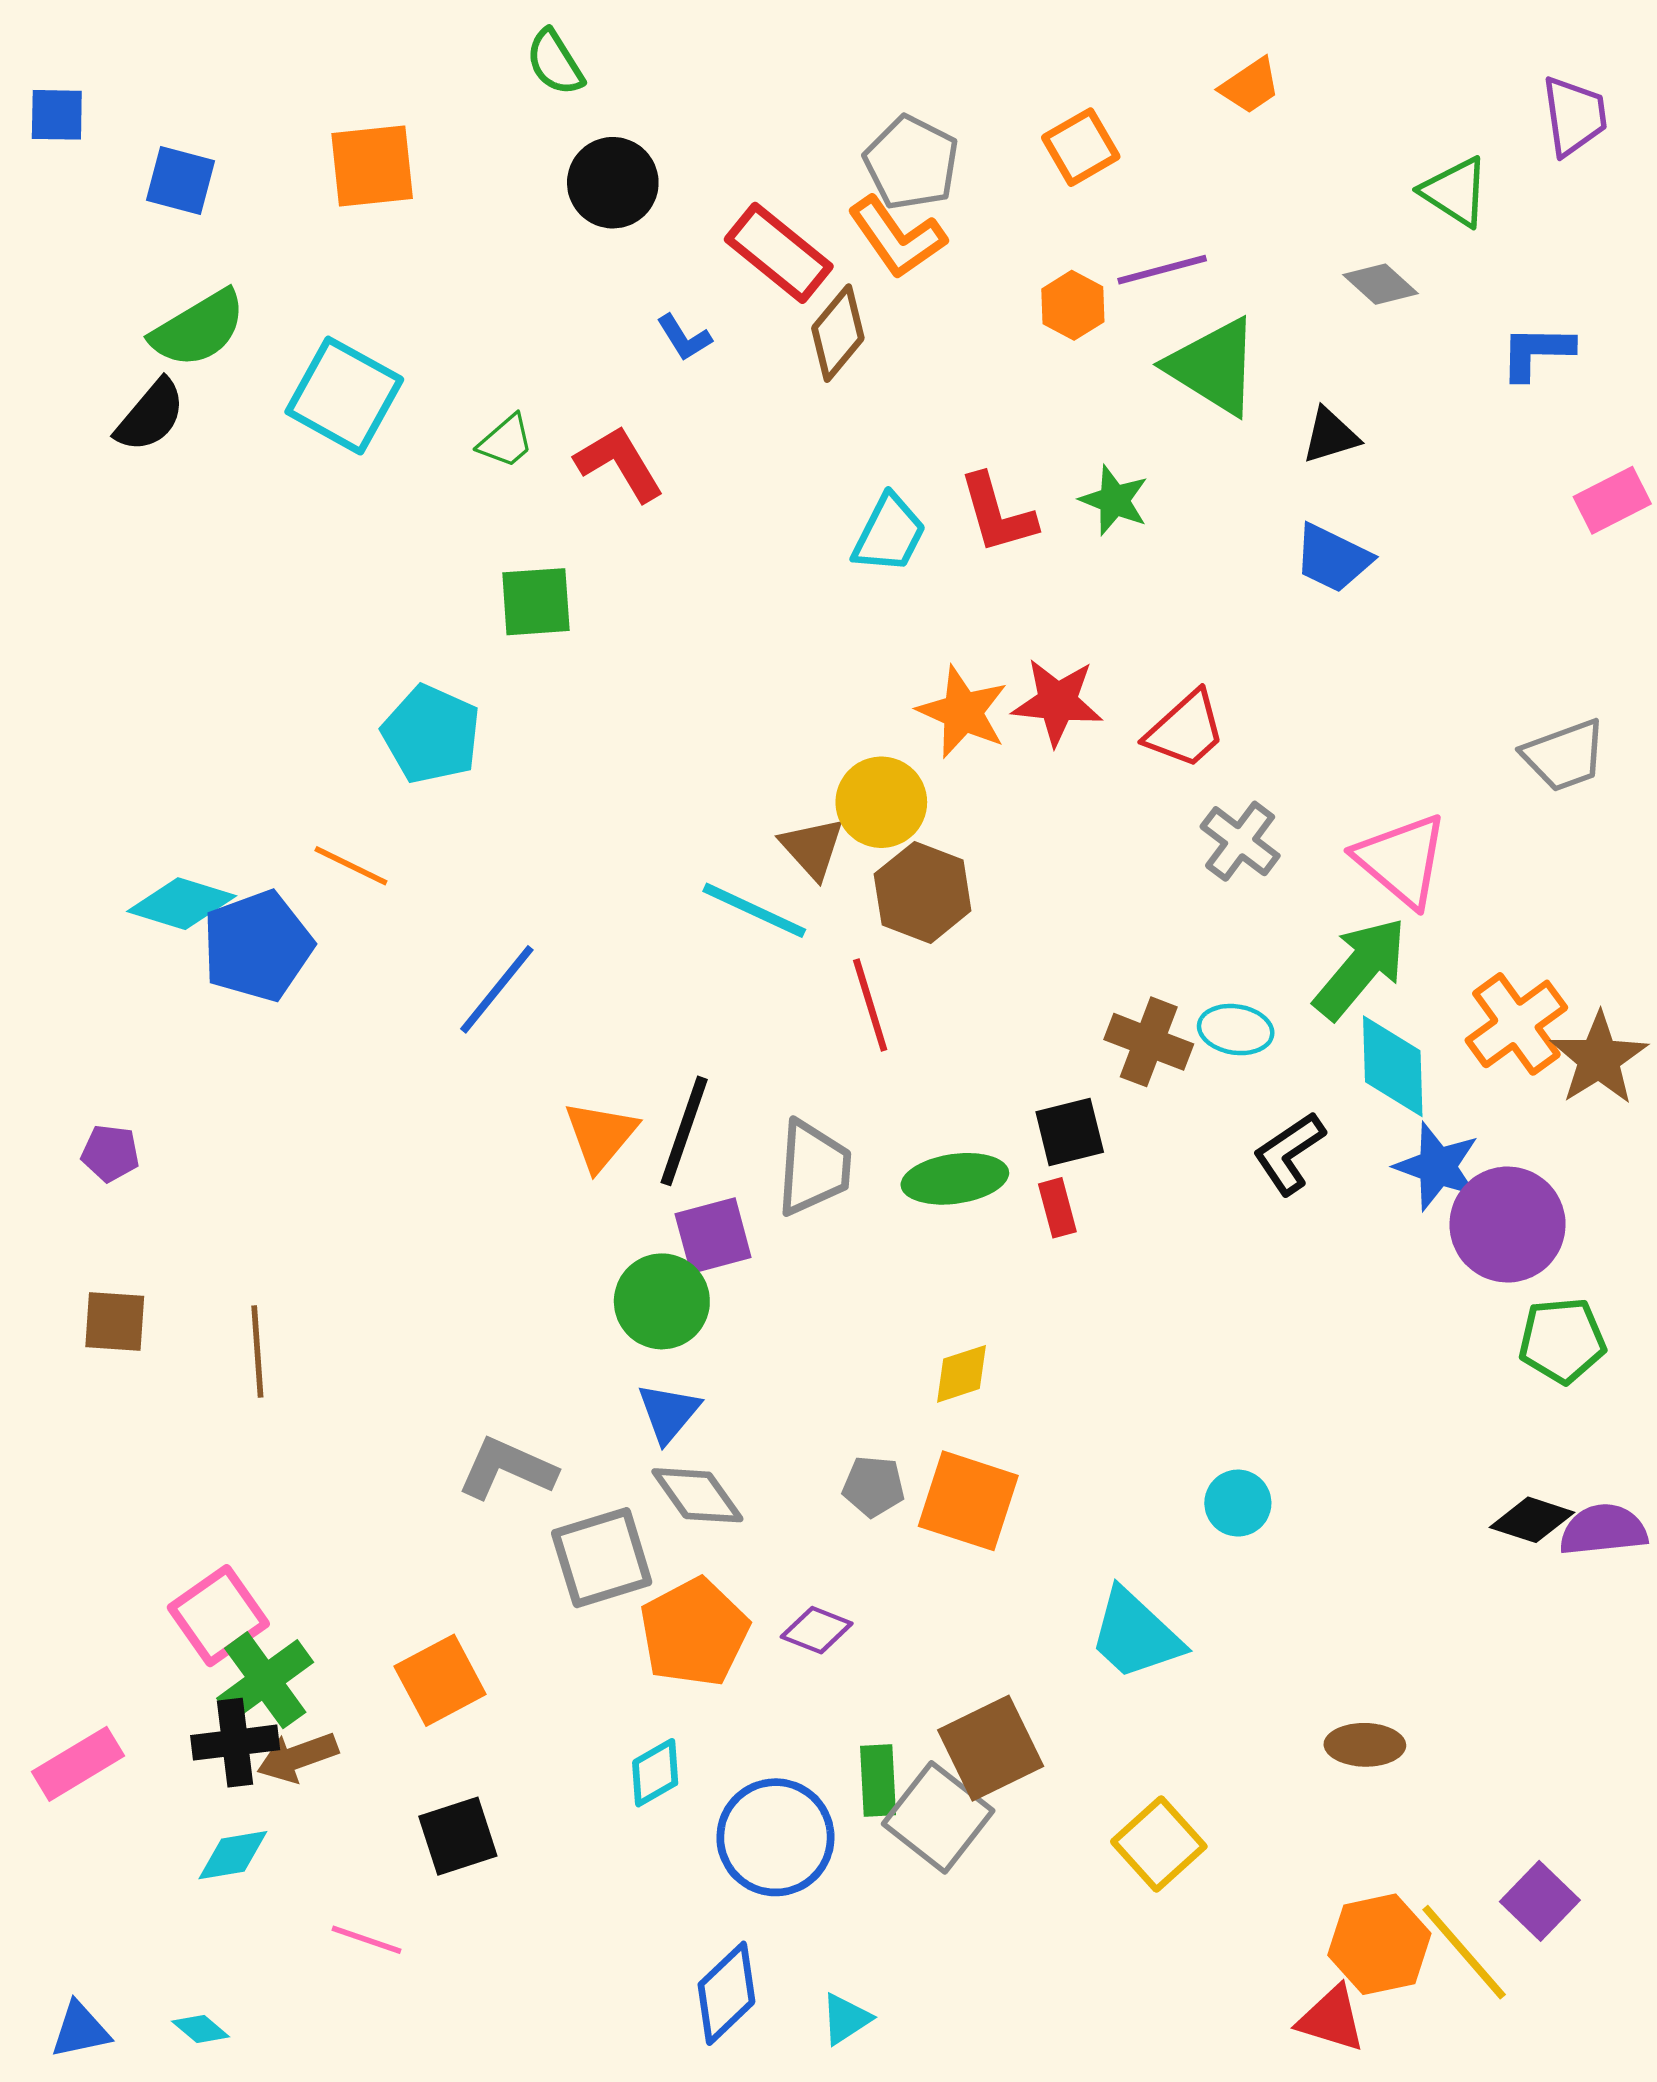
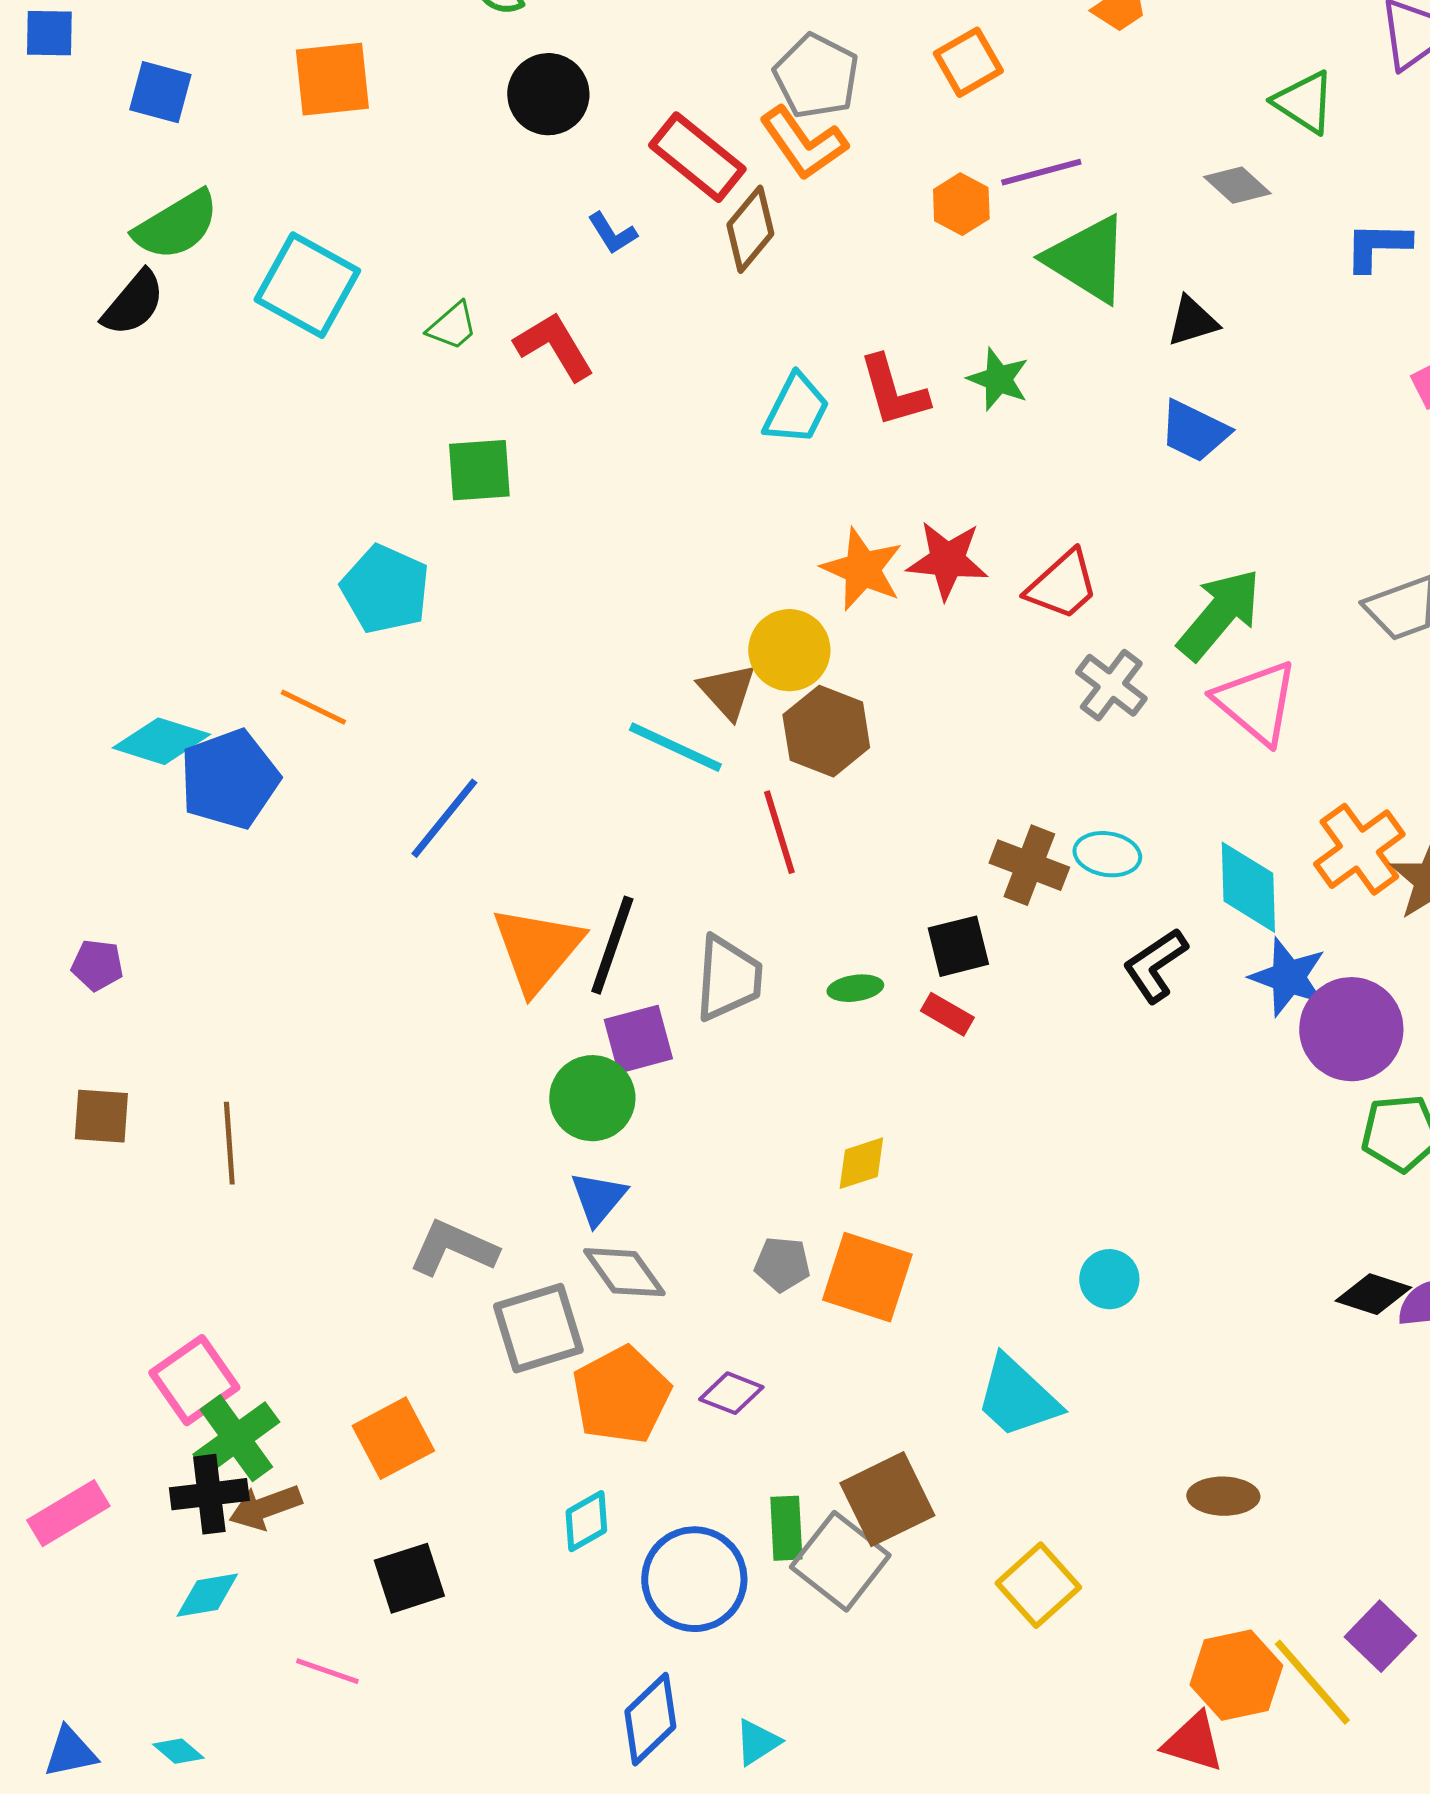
green arrow: (1360, 968) -> (1219, 614), moved
orange triangle: (601, 1135) -> (537, 949), size x1.4
green ellipse: (955, 1179) -> (855, 988), size x0.6
red rectangle: (1057, 1208) -> (947, 1014), turned -45

